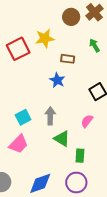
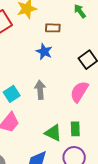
pink semicircle: (87, 121) -> (79, 92), size x1.5
green triangle: (62, 139) -> (53, 133), moved

